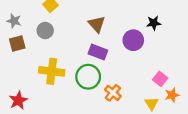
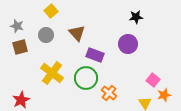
black star: (154, 23) -> (136, 17), moved
brown triangle: (97, 24) -> (77, 33), moved
yellow cross: (52, 71) -> (52, 73), turned 30

